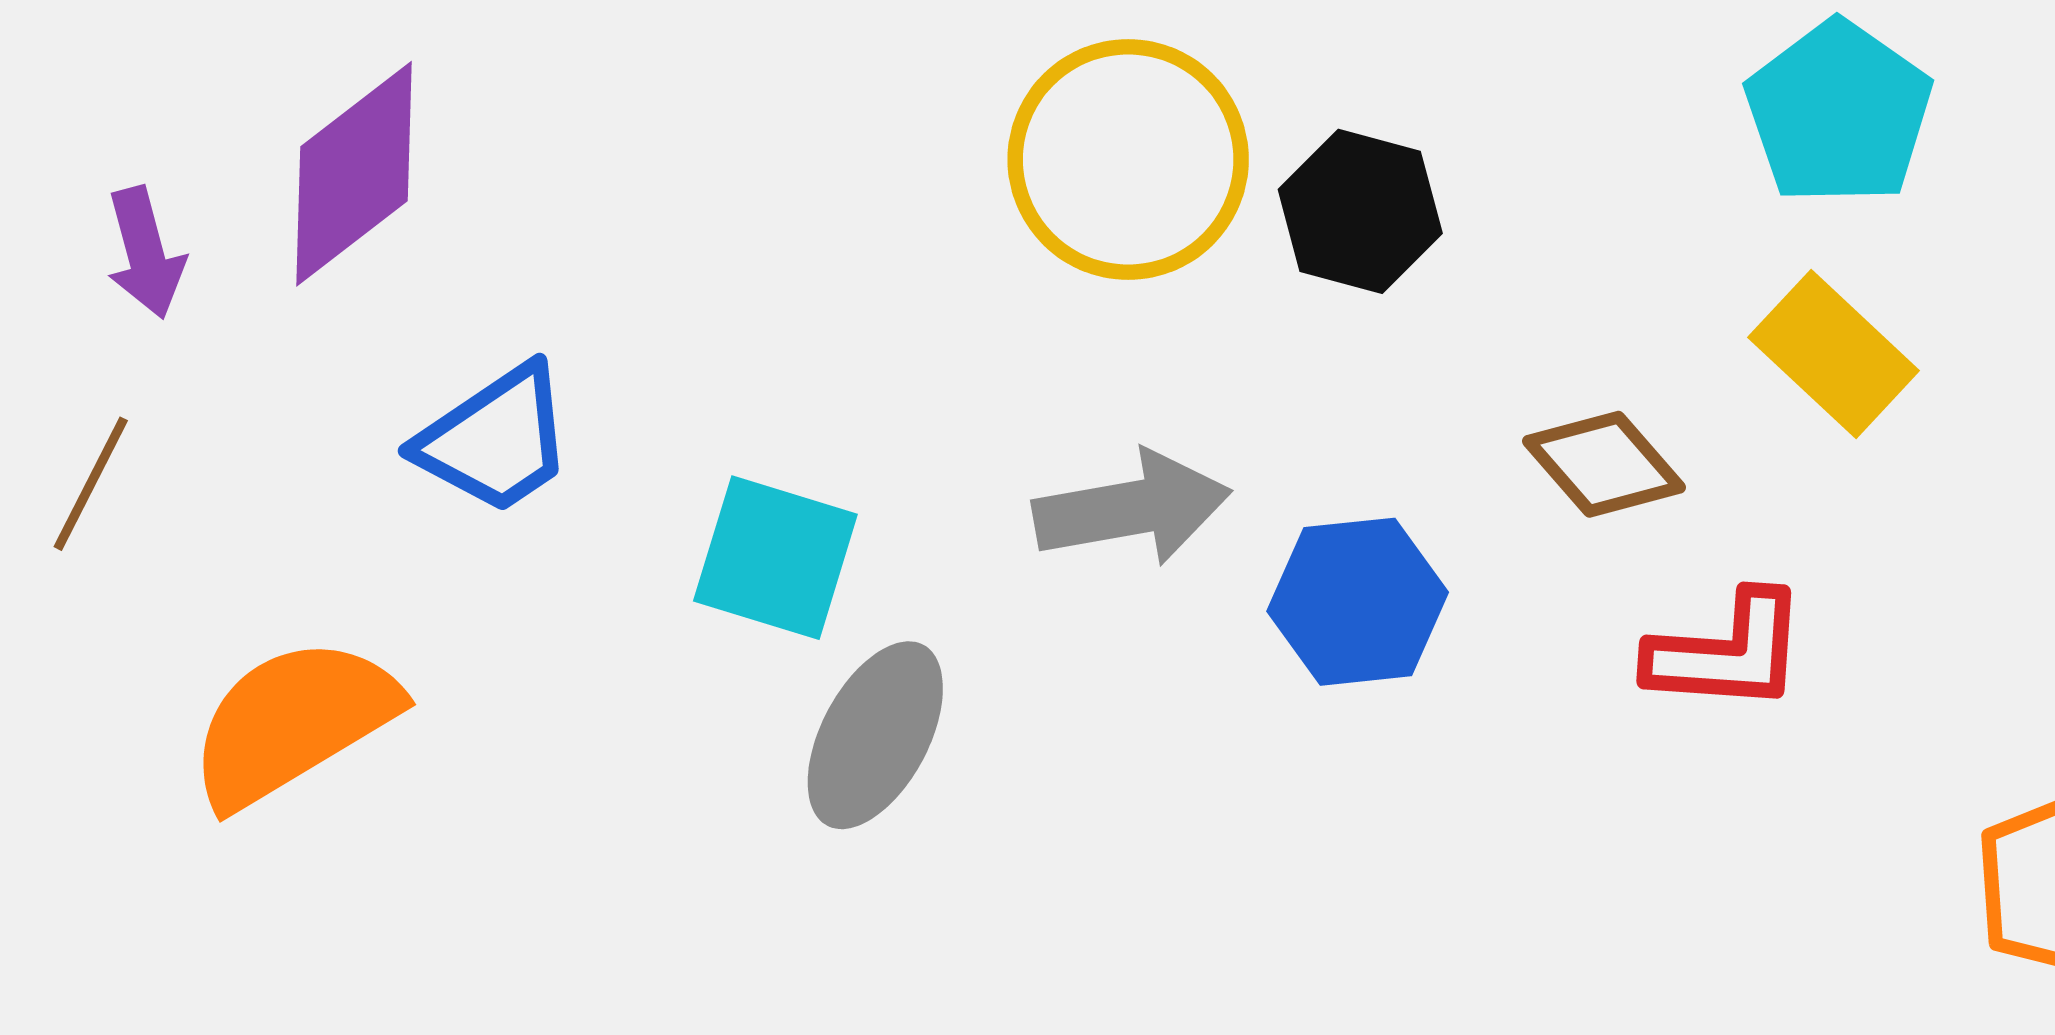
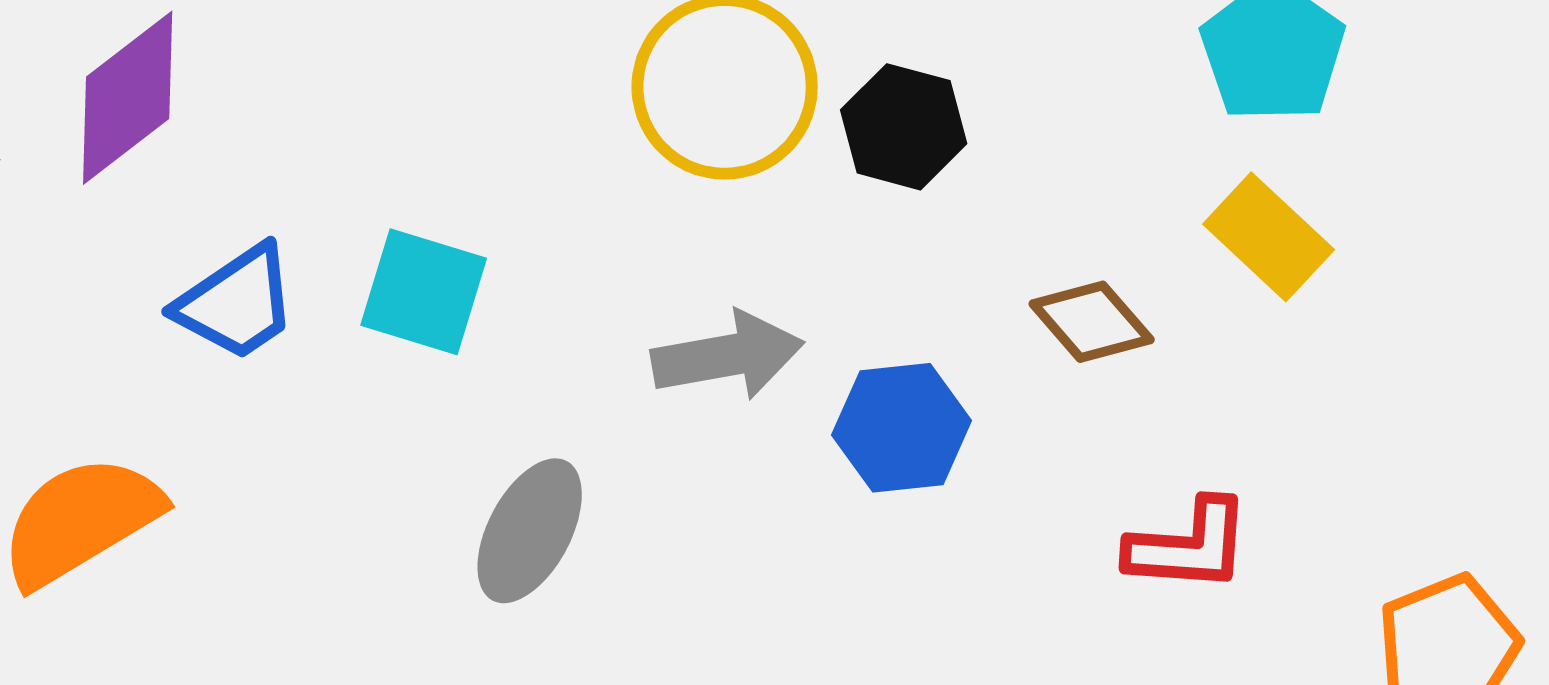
cyan square: (775, 558) -> (424, 292), moved
red L-shape: (1727, 652) -> (1189, 546), moved

